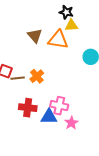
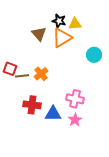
black star: (66, 12) -> (59, 21), moved
orange triangle: (58, 40) -> (62, 38), turned -40
pink cross: (59, 106) -> (75, 99), moved

